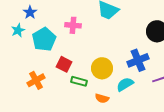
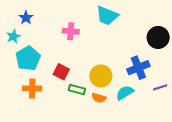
cyan pentagon: (44, 39) -> (28, 58), moved
orange cross: (36, 80) -> (32, 88), turned 30
orange semicircle: (102, 98) -> (99, 98), moved

